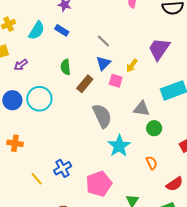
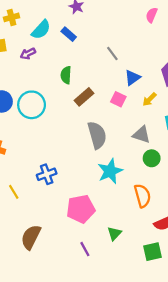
blue triangle: (103, 63) -> (133, 78), moved
purple arrow: (21, 65) -> (28, 54), moved
yellow arrow: (132, 66) -> (149, 99), moved
orange semicircle: (152, 163) -> (142, 196), size x1.5
blue cross: (63, 168) -> (47, 174), moved

